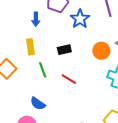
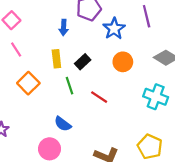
black rectangle: (64, 50) -> (83, 62), moved, turned -32
orange circle: (101, 51) -> (123, 62), moved

